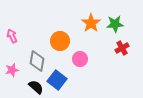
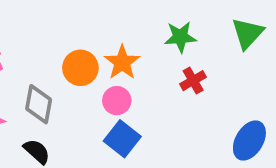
orange star: (91, 23) -> (122, 62), moved
blue square: (57, 80) -> (122, 139), moved

